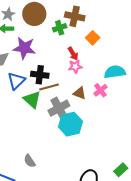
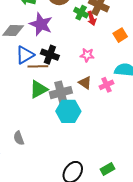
green cross: (60, 28) -> (81, 13), turned 32
orange square: (93, 38) -> (120, 35), moved
red arrow: (73, 54) -> (92, 18), moved
brown line: (49, 87) -> (38, 66), moved
green triangle: (32, 100) -> (39, 89), moved, turned 36

